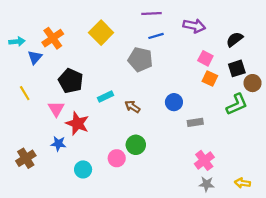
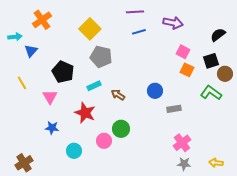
orange cross: (53, 38) -> (42, 20), moved
black semicircle: (235, 39) -> (218, 35), moved
gray pentagon: (140, 59) -> (101, 57), moved
green L-shape: (237, 104) -> (211, 93), turned -120
red star: (77, 123) -> (85, 113), moved
brown cross: (26, 158) -> (24, 163), moved

